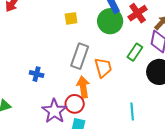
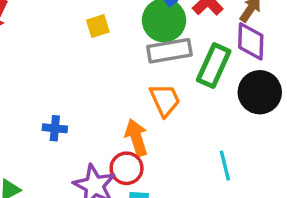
green rectangle: (135, 52) -> (214, 66), size x1.4
gray rectangle: (80, 56) -> (169, 51), moved, turned 70

